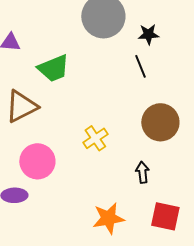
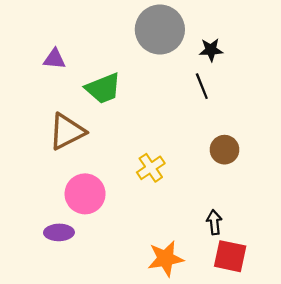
brown circle: (160, 122) -> (224, 150), size x0.7
black arrow: (142, 172) -> (214, 222), moved

